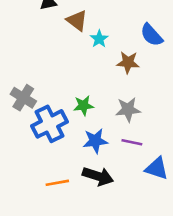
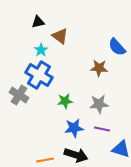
cyan star: (99, 39) -> (41, 50), moved
blue cross: (49, 124) -> (39, 75), moved, turned -32

